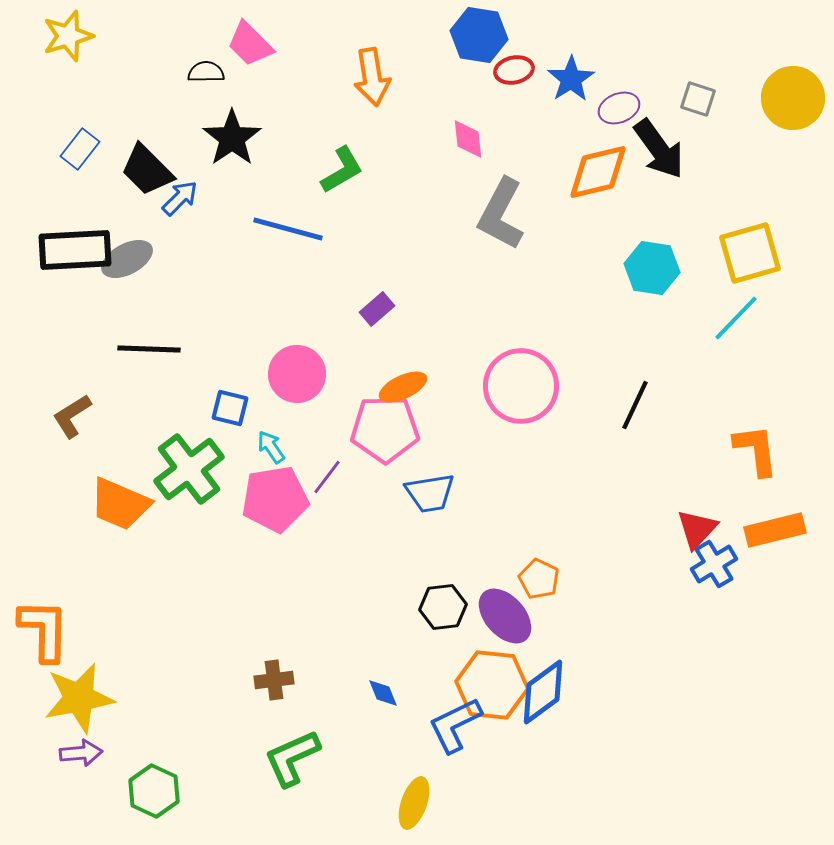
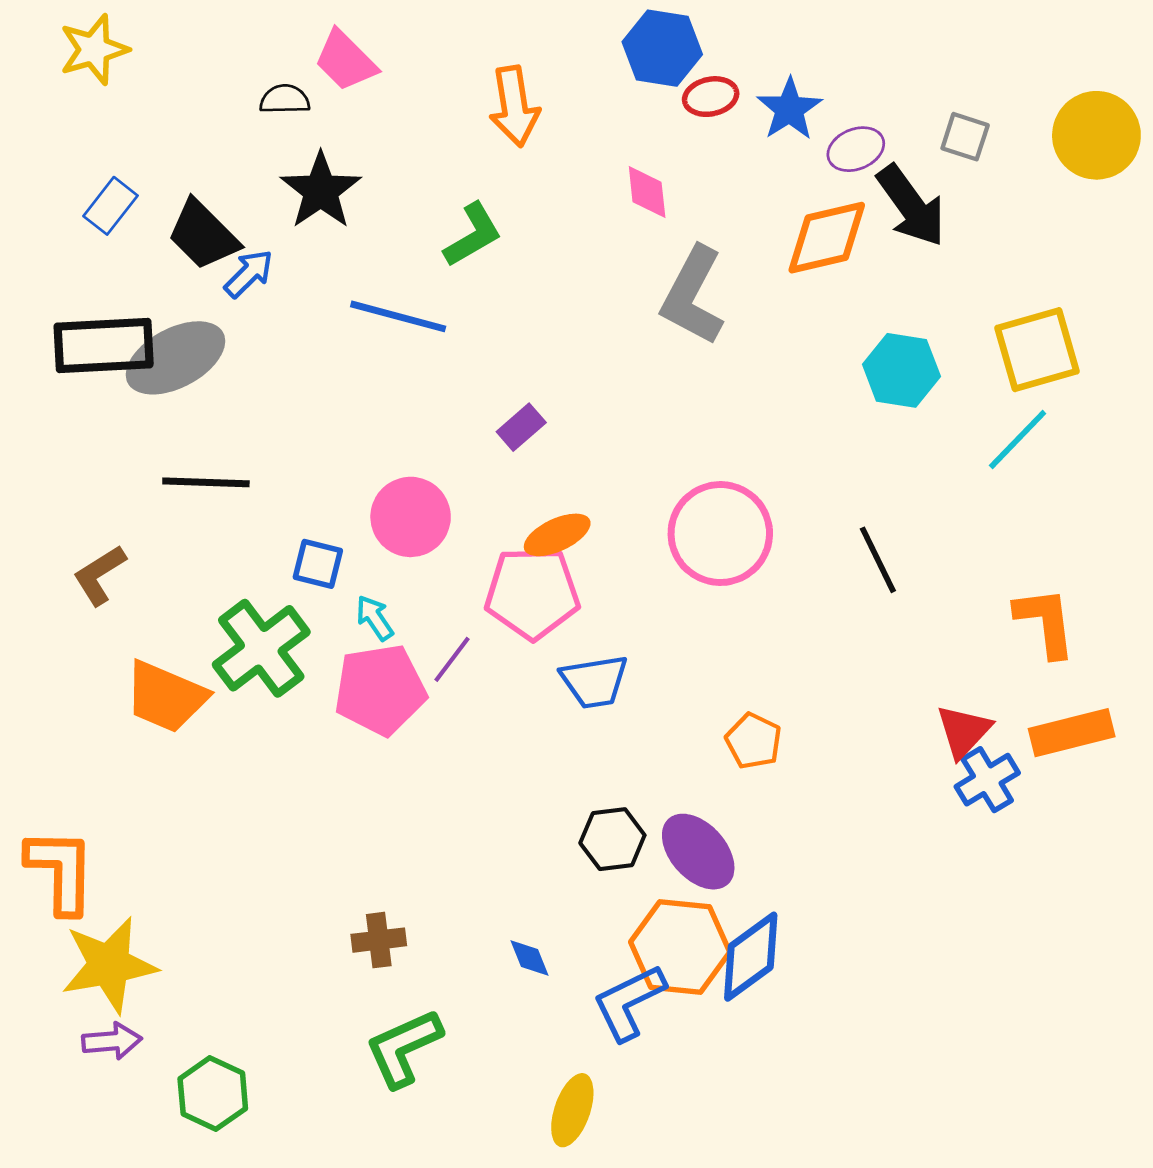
gray ellipse: (127, 259) -> (175, 358), size x1.4
black line: (635, 405) -> (878, 560), turned -51
orange pentagon: (539, 579) -> (753, 741), moved

